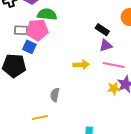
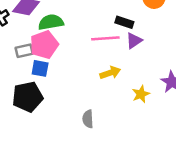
pink line: (114, 65) -> (105, 38), moved
yellow star: (114, 88) -> (141, 94), moved

